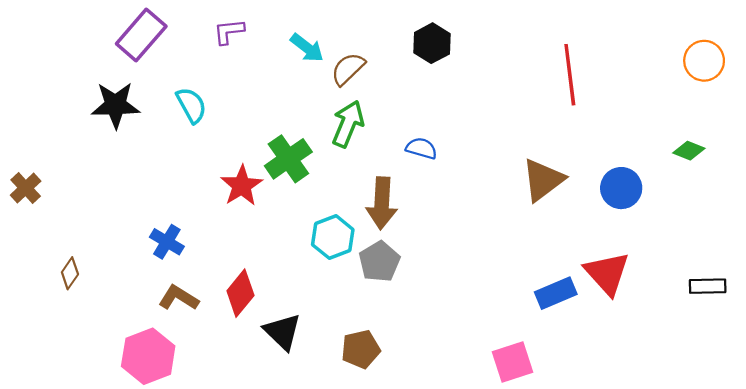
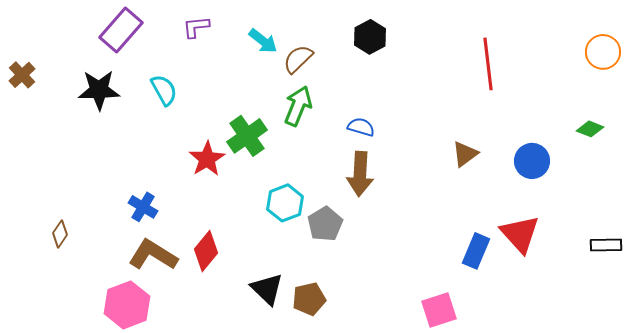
brown triangle: (543, 180) -> (465, 154), size x0.7
brown cross: (26, 188) -> (22, 75), moved
brown arrow: (382, 203) -> (360, 174), moved
blue rectangle: (556, 293) -> (476, 251), turned -44
brown L-shape: (179, 298) -> (153, 255), size x1.4
black triangle: (282, 332) -> (267, 289), moved

